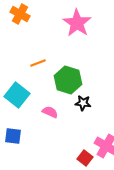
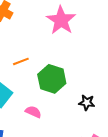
black star: (83, 103) -> (87, 103), moved

